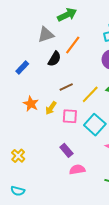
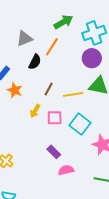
green arrow: (67, 15) -> (63, 22), moved
brown line: (66, 87) -> (49, 89), turned -32
yellow line: (90, 94) -> (73, 94), turned 42
orange star: (31, 104) -> (15, 90), moved

